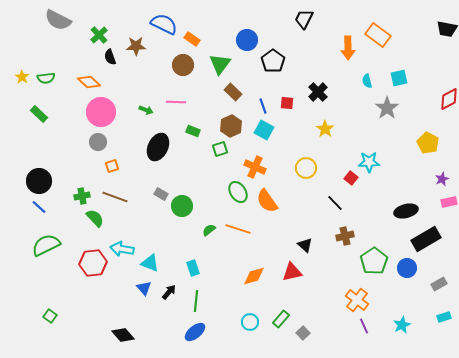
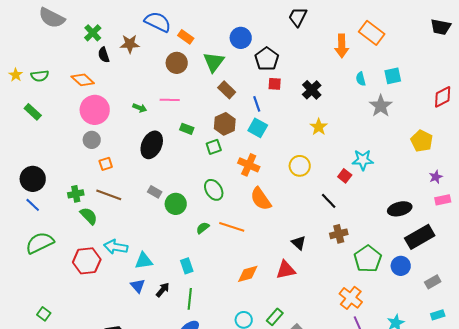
red square: (287, 103) -> (275, 84), moved
green ellipse: (238, 192) -> (214, 190), moved
cyan triangle: (150, 263) -> (144, 261), turned -30

